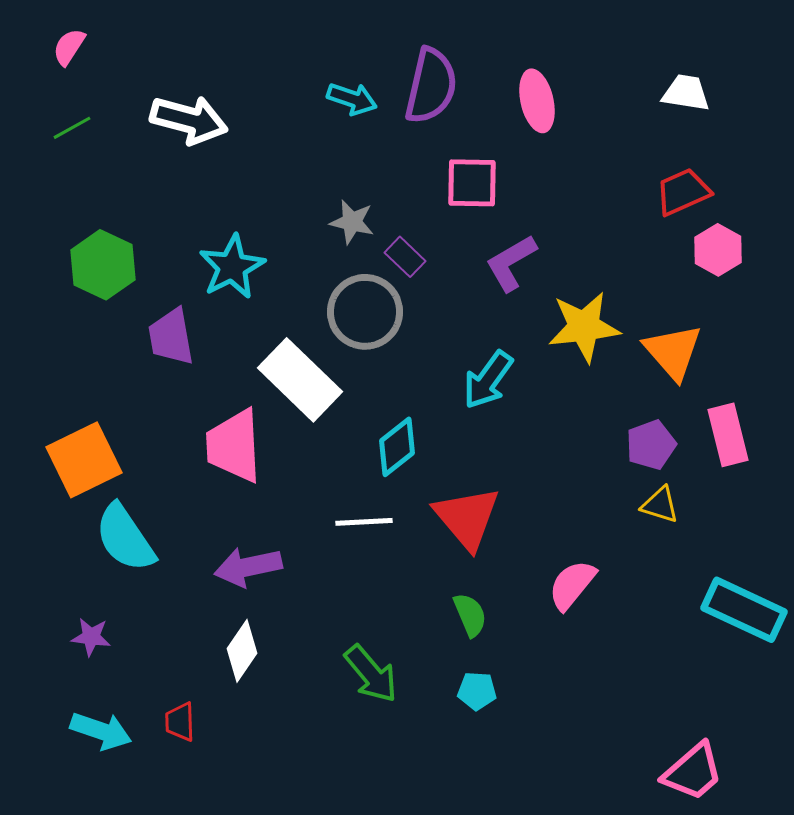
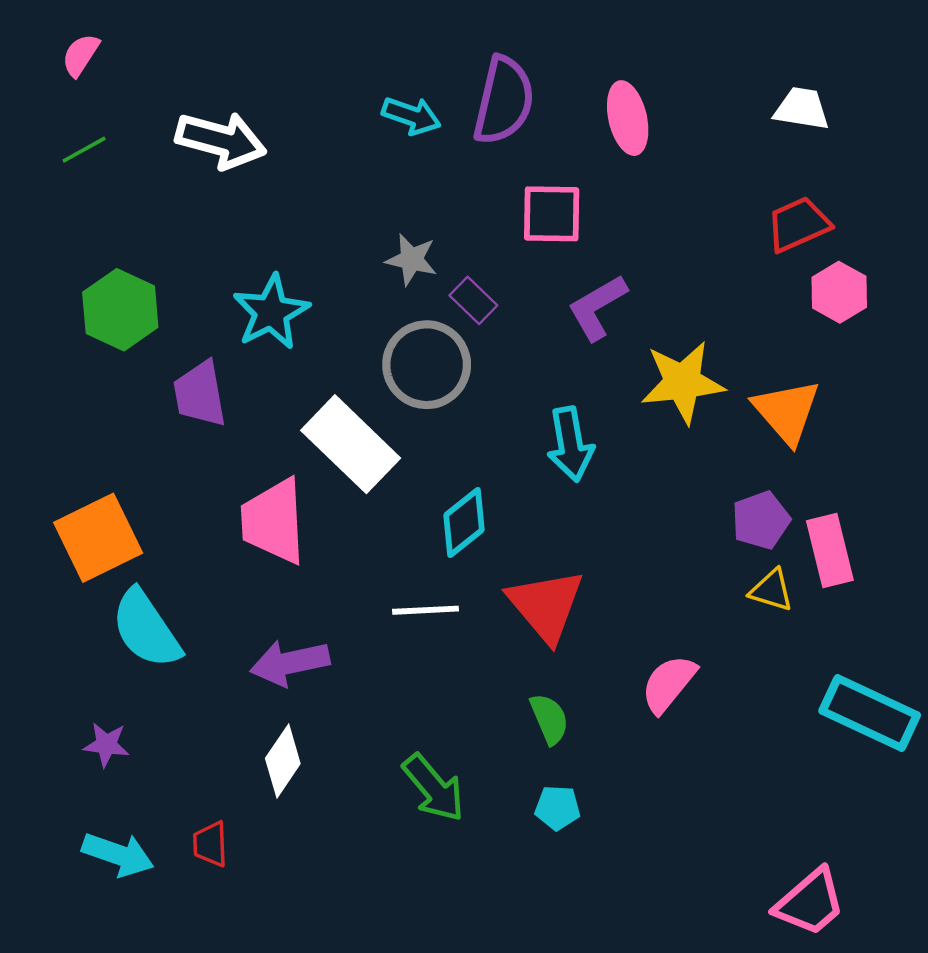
cyan arrow: (488, 380) -> (570, 444), turned -46
pink rectangle: (728, 435) -> (830, 551), moved

